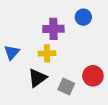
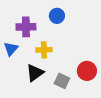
blue circle: (83, 17) -> (57, 16), moved
purple cross: (53, 29) -> (26, 27), moved

